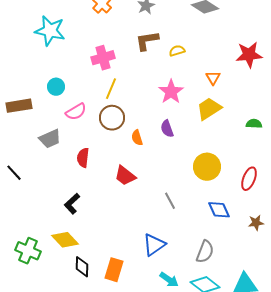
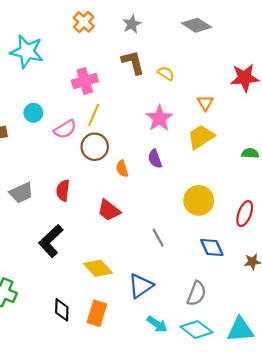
brown L-shape: (147, 41) -> (133, 62), turned 85
yellow semicircle: (177, 51) -> (166, 73), turned 49
pink semicircle: (76, 112) -> (65, 129), moved
gray trapezoid: (50, 139) -> (21, 193), moved
black L-shape: (72, 204) -> (51, 241), size x1.4
yellow diamond: (65, 240) -> (98, 268), moved

